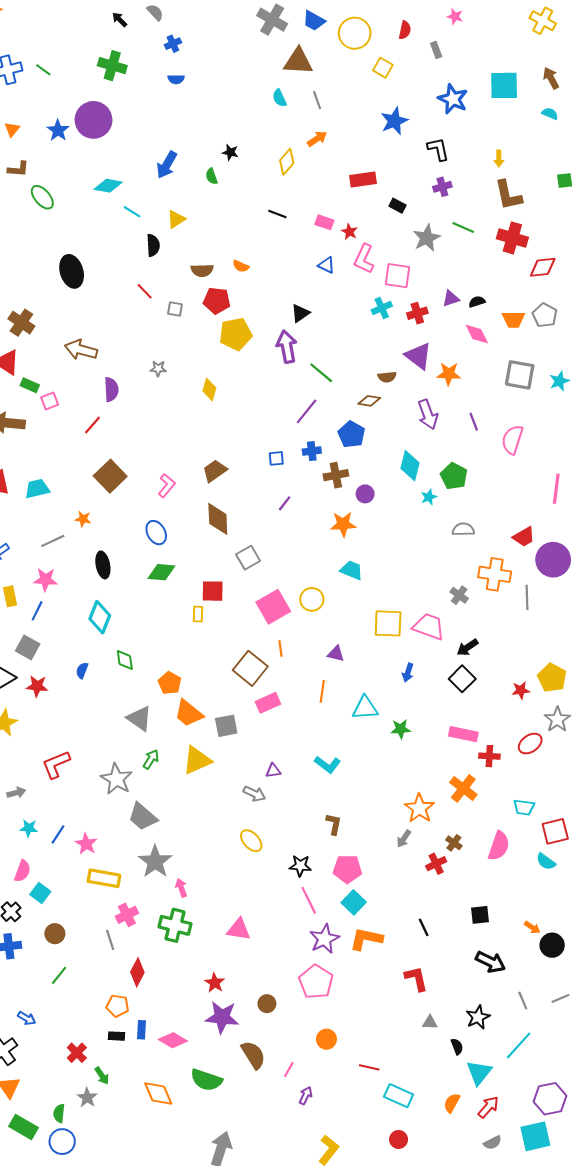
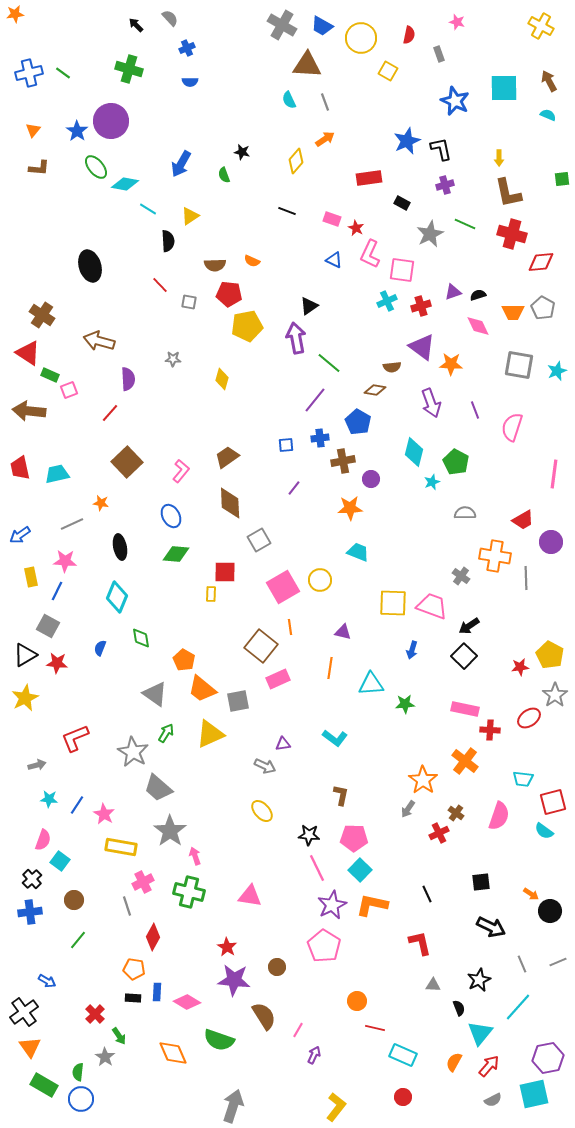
blue star: (394, 121) -> (407, 141), moved
green ellipse: (42, 197) -> (96, 167), moved
purple circle: (553, 560) -> (551, 542), size x0.7
orange circle: (326, 1039) -> (357, 1001), moved

